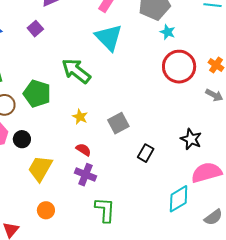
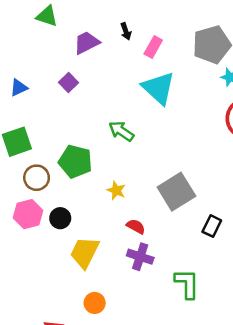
green arrow: (76, 71) -> (121, 131), size x0.7
yellow star: (80, 117) -> (116, 190), moved
gray square: (118, 123) -> (176, 192), size x1.4
green L-shape: (105, 210) -> (187, 284), moved

